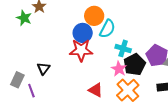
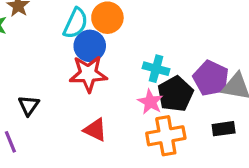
cyan semicircle: (107, 29) -> (76, 23), moved
red triangle: (96, 90) -> (95, 130), moved
orange cross: (128, 90) -> (166, 136), turned 35

